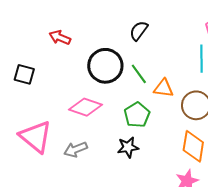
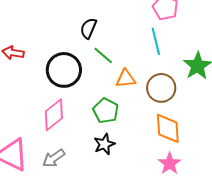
green line: (139, 74) -> (103, 55), moved
pink diamond: (85, 107) -> (54, 115), turned -44

